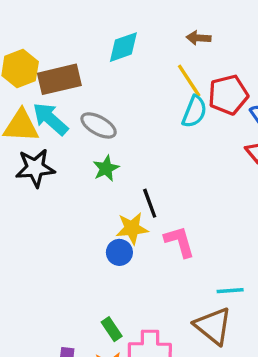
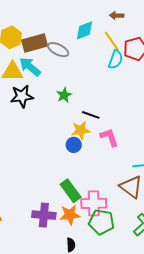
cyan diamond: (123, 47) -> (85, 30), moved
gray ellipse: (99, 125) -> (58, 50), moved
black line: (150, 203) -> (91, 115), turned -48
green rectangle: (112, 329) -> (71, 191), size x1.6

